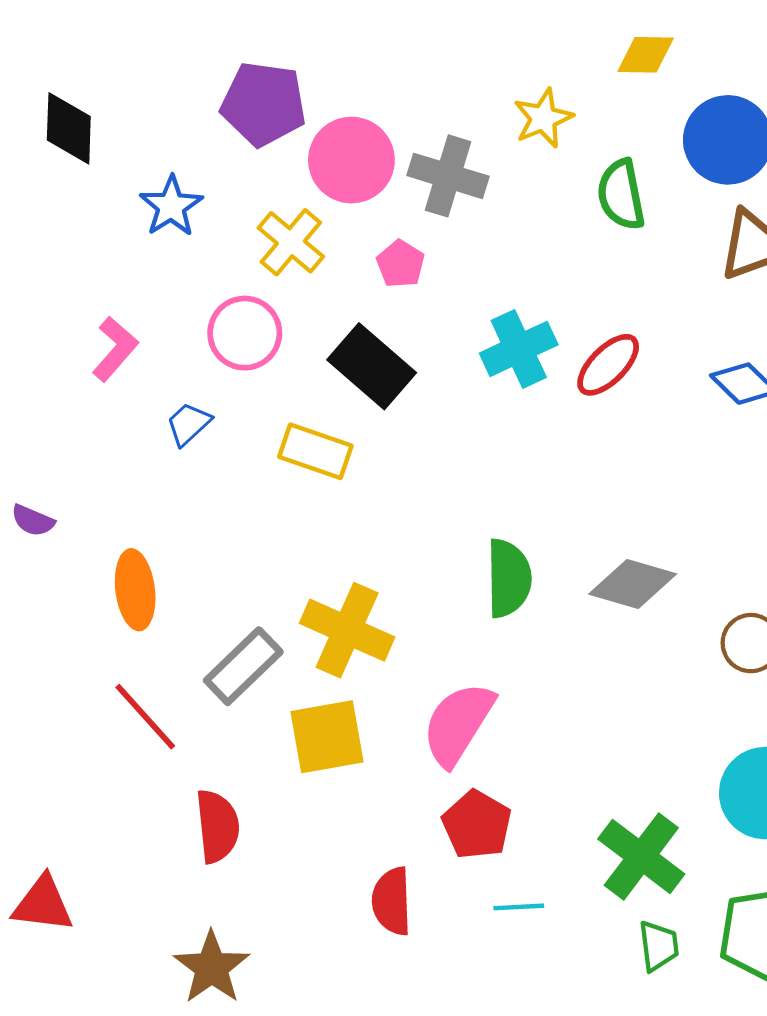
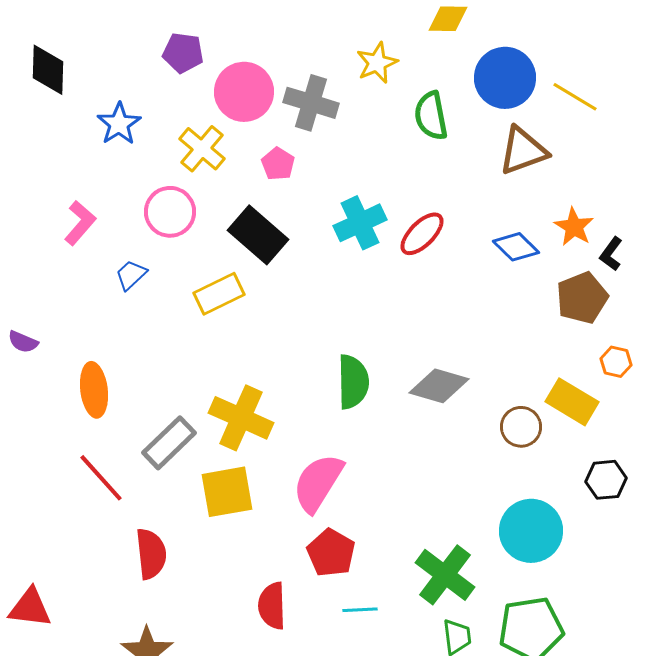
purple pentagon: (263, 104) -> (183, 53), size x0.7
yellow rectangle: (315, 451) -> (219, 294), turned -45

